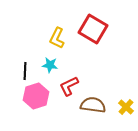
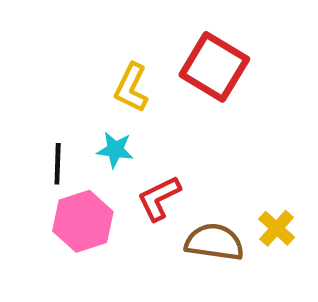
yellow cross: (126, 107) -> (277, 228), moved

